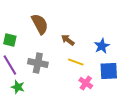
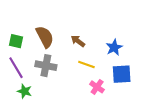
brown semicircle: (40, 24) -> (45, 37), moved

